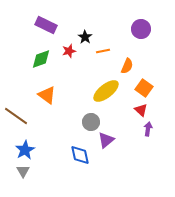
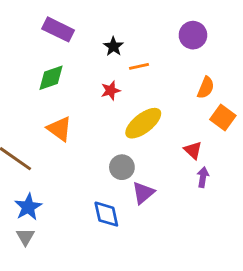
red star: (69, 51) -> (111, 91), moved
orange semicircle: (127, 66) -> (206, 88), moved
orange square: (144, 88) -> (223, 117), moved

